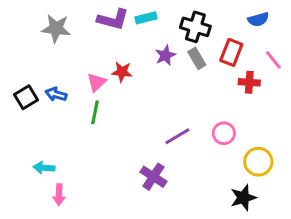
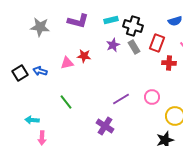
cyan rectangle: (146, 18) -> (111, 20), moved
pink triangle: (96, 82) -> (67, 63), turned 32
green line: (95, 112) -> (66, 102), moved, turned -49

